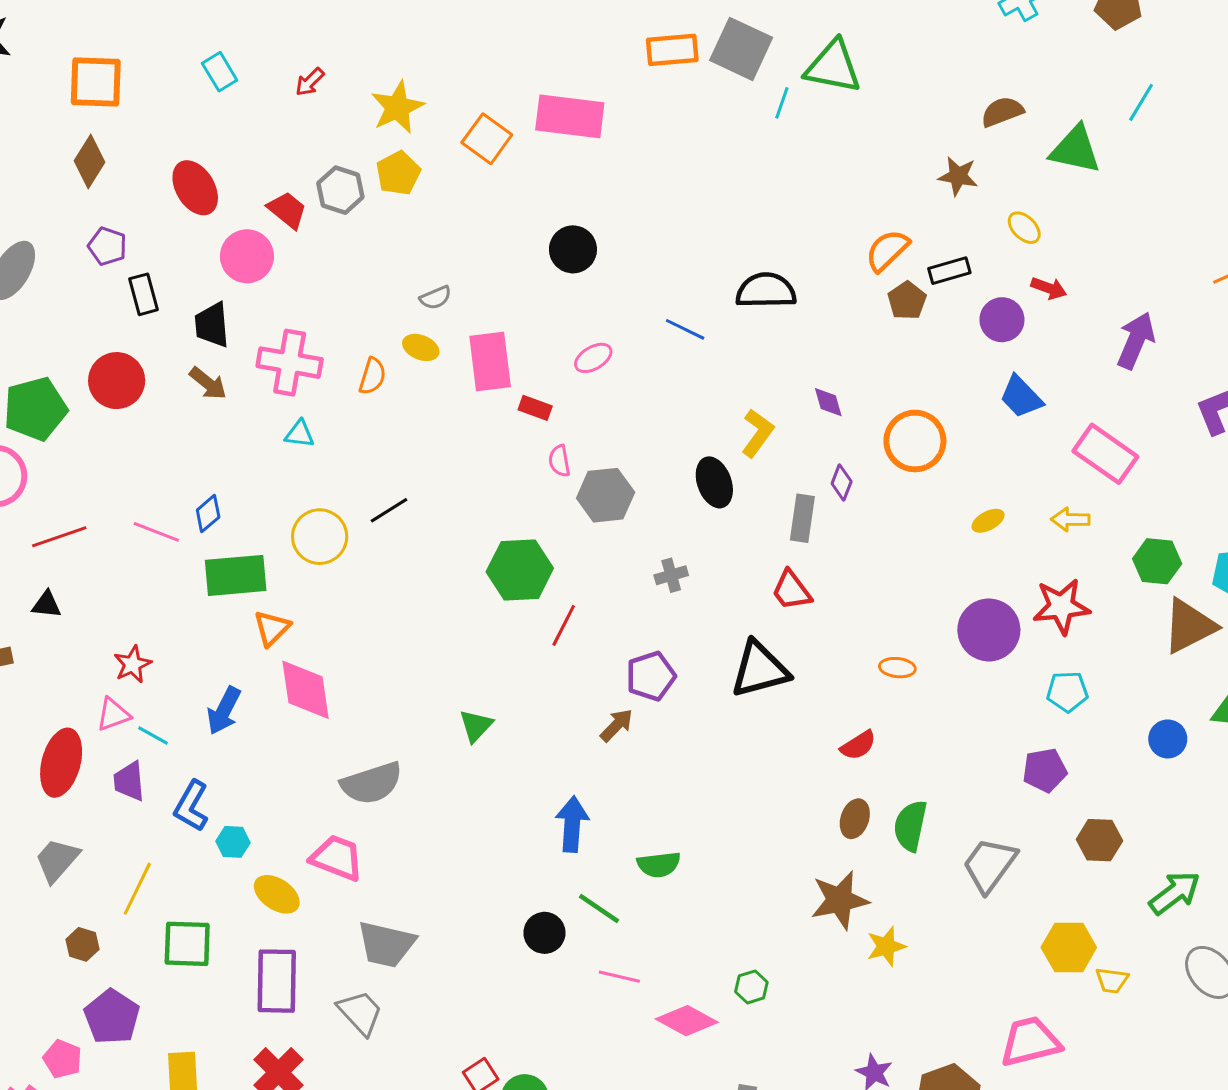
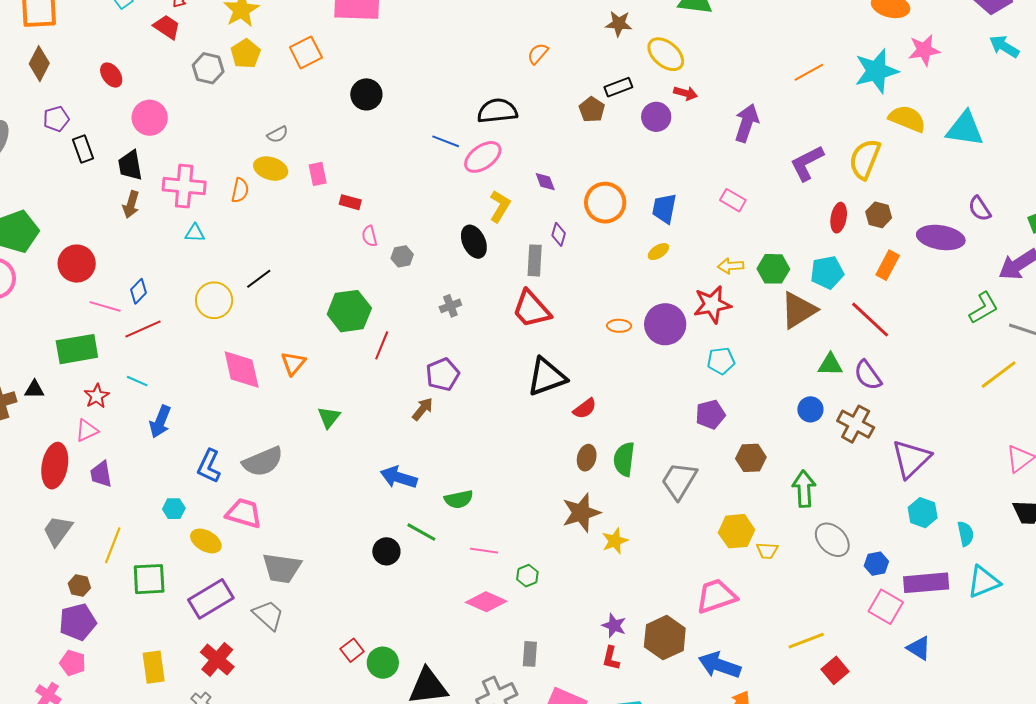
orange square: (487, 139) -> (306, 52), moved, turned 32
red ellipse: (195, 188) -> (111, 75), size x0.7
red trapezoid: (287, 210) -> (167, 27), moved
yellow ellipse: (1024, 228) -> (666, 54), size x1.6
purple pentagon: (107, 246) -> (56, 119), turned -30
orange semicircle: (887, 250) -> (538, 54), moved, size x0.7
yellow ellipse: (421, 347) -> (271, 169), size x1.4
pink ellipse: (593, 358) -> (483, 157), moved, size x1.5
pink rectangle: (490, 362) -> (318, 174), size x0.6
red circle: (117, 381) -> (77, 264), moved
brown arrow: (208, 383) -> (131, 205), turned 72
blue trapezoid: (1021, 397) -> (664, 209), moved, turned 60
pink rectangle: (1105, 454) -> (733, 200), size x0.6
gray hexagon: (606, 495) -> (402, 256), size x0.6
yellow arrow: (1070, 519) -> (731, 266), moved
red line: (59, 537) -> (143, 329), moved
green rectangle: (236, 575) -> (77, 349), moved
red trapezoid: (791, 590) -> (531, 309), size x1.4
black triangle: (47, 605) -> (34, 389), moved
orange triangle: (272, 628) -> (293, 363), moved
orange ellipse: (897, 668) -> (619, 326), moved
black triangle: (760, 669) -> (547, 377), moved
pink diamond: (305, 690) -> (242, 369), moved
cyan line: (153, 735) -> (137, 381), moved
blue circle: (1168, 739) -> (810, 409), moved
blue L-shape: (191, 806) -> (209, 466), moved
blue arrow: (572, 824) -> (399, 477), turned -72
green arrow: (1175, 893) -> (804, 489), turned -51
pink line: (619, 977) -> (484, 551), moved
purple rectangle: (277, 981) -> (211, 599), turned 63
purple pentagon: (112, 1017) -> (78, 622), moved, turned 30

